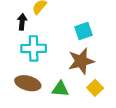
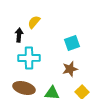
brown star: (81, 61) -> (70, 69), size x0.7

